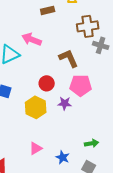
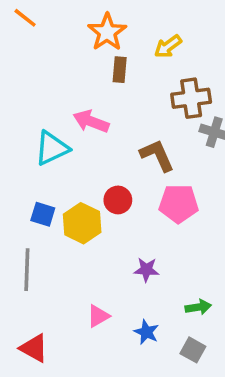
brown rectangle: (48, 10) -> (120, 70), turned -72
purple star: (65, 103) -> (146, 270), moved
yellow hexagon: (36, 107) -> (82, 223), moved

